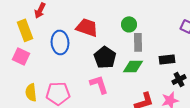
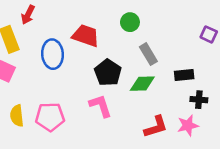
green circle: (129, 24) -> (130, 22), moved
gray rectangle: (138, 42) -> (148, 54), turned -30
black cross: (179, 79) -> (199, 100), turned 32

